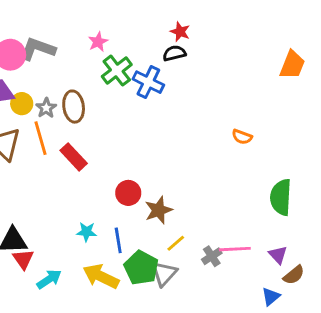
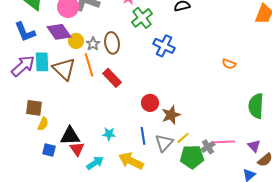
blue cross: (148, 82) -> (164, 46), moved
cyan star: (87, 232) -> (109, 134), moved
green pentagon: (141, 268) -> (192, 157), moved, turned -30
gray triangle: (164, 274) -> (164, 143), moved

